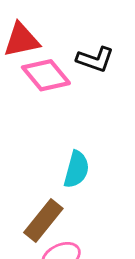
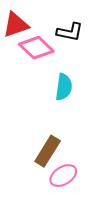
cyan semicircle: (76, 169) -> (64, 87), moved

